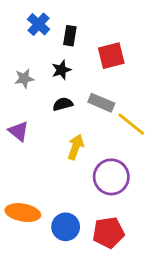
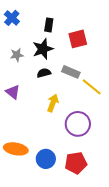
blue cross: (39, 24) -> (12, 18), moved
black star: (61, 70) -> (43, 49), size x1.5

